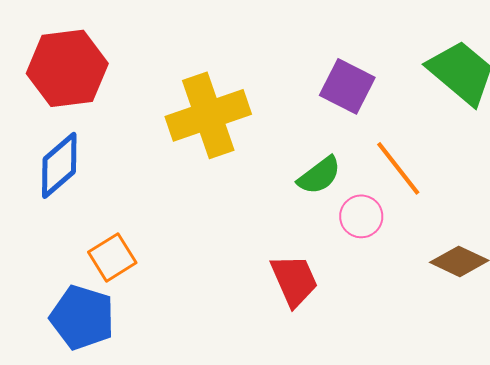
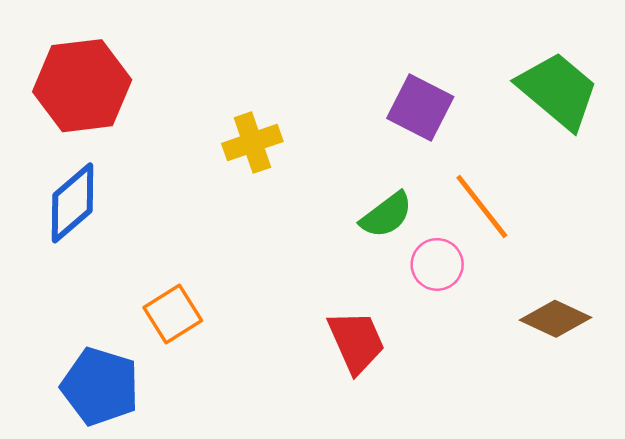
yellow cross: (208, 115) -> (252, 142), size x0.6
orange square: (112, 257) -> (173, 314), moved

